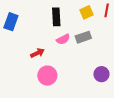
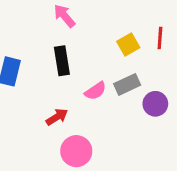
black rectangle: (56, 17) -> (62, 61), moved
purple circle: (101, 74) -> (155, 104), moved

